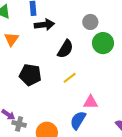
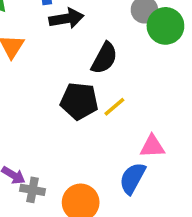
green circle: (103, 43) -> (165, 26), moved
black pentagon: (30, 75) -> (79, 101), moved

